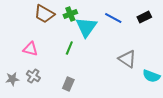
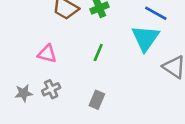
cyan triangle: (86, 27) -> (145, 38), moved
gray cross: (33, 76) -> (51, 89), turned 32

